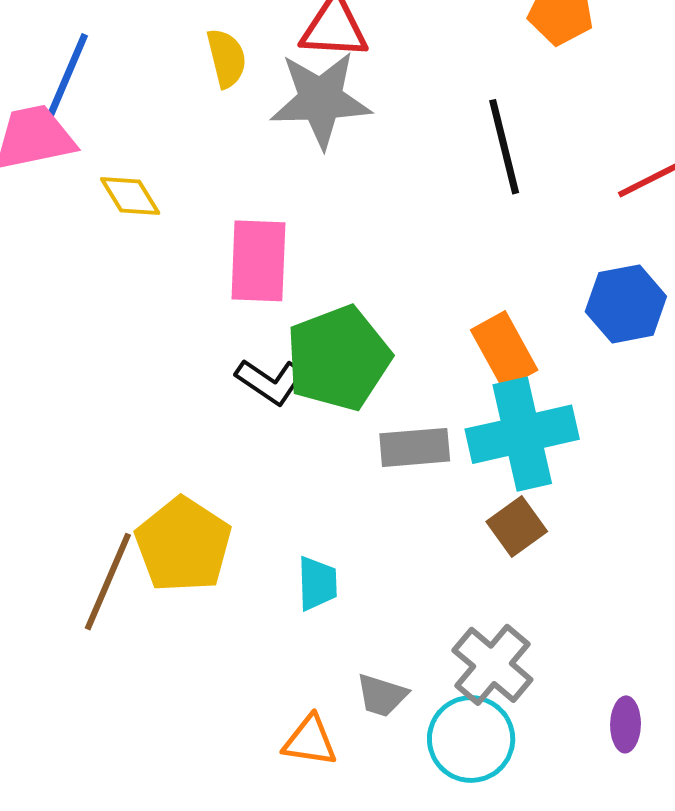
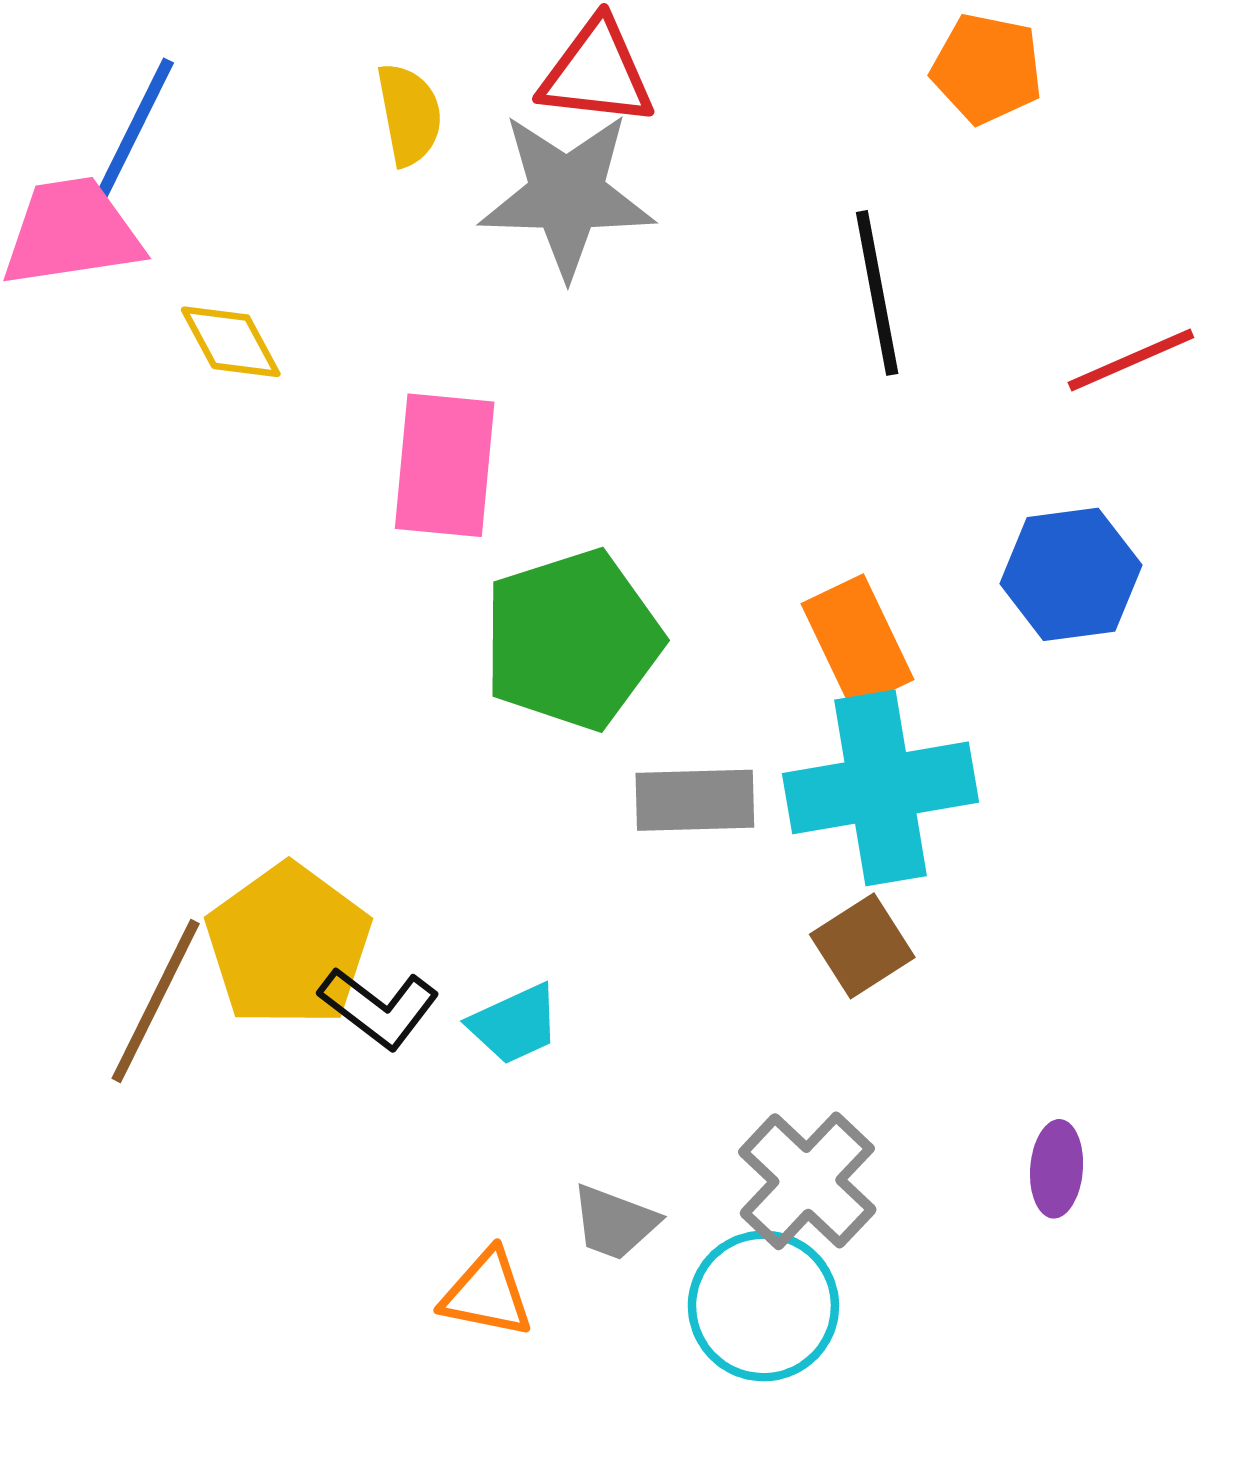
black L-shape: (270, 381) -> (379, 1008), moved
cyan trapezoid: (317, 583) -> (515, 1024), turned 64
purple ellipse: (626, 724) -> (1057, 1169), moved

